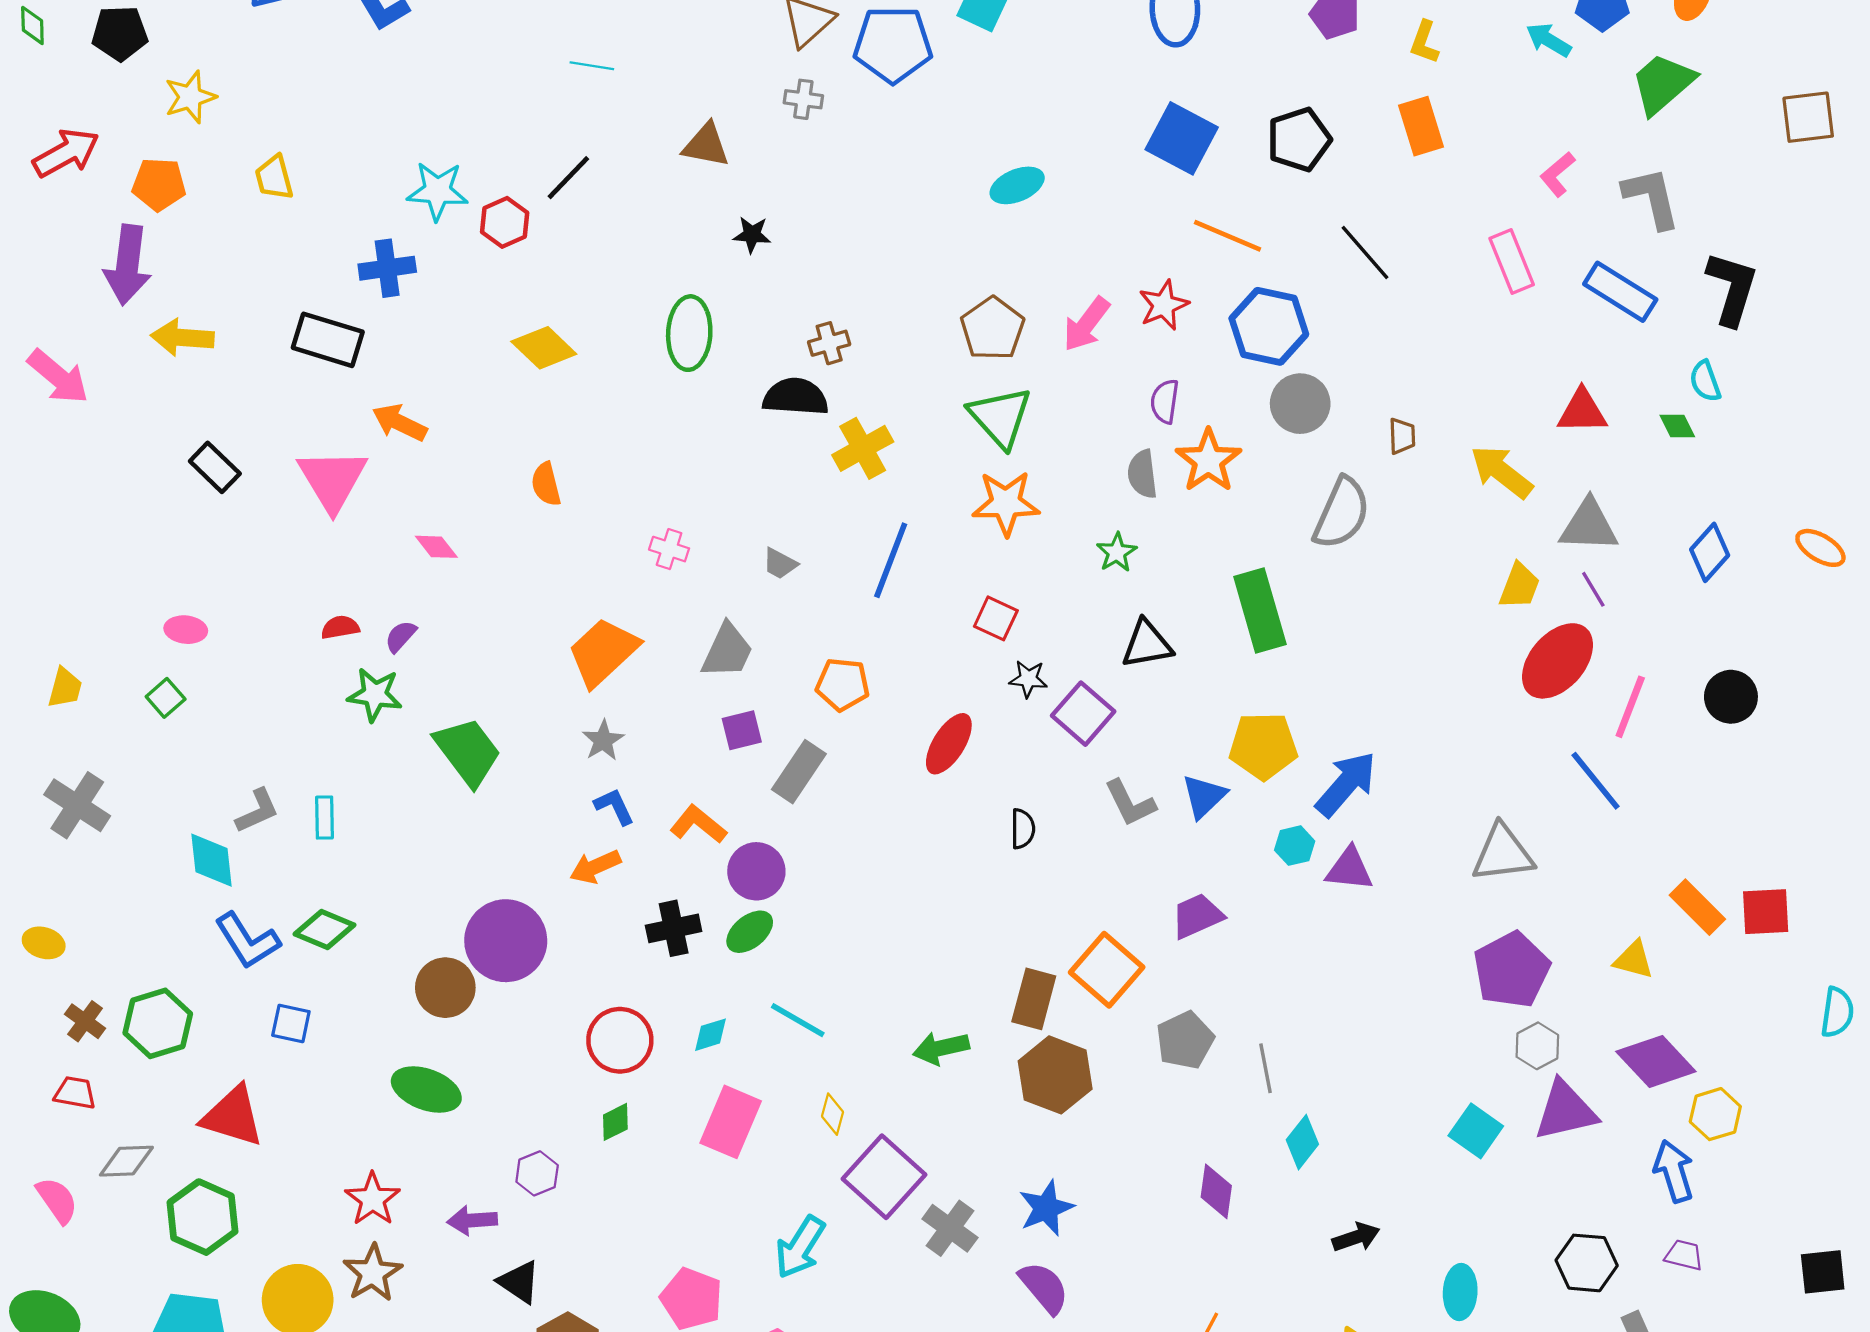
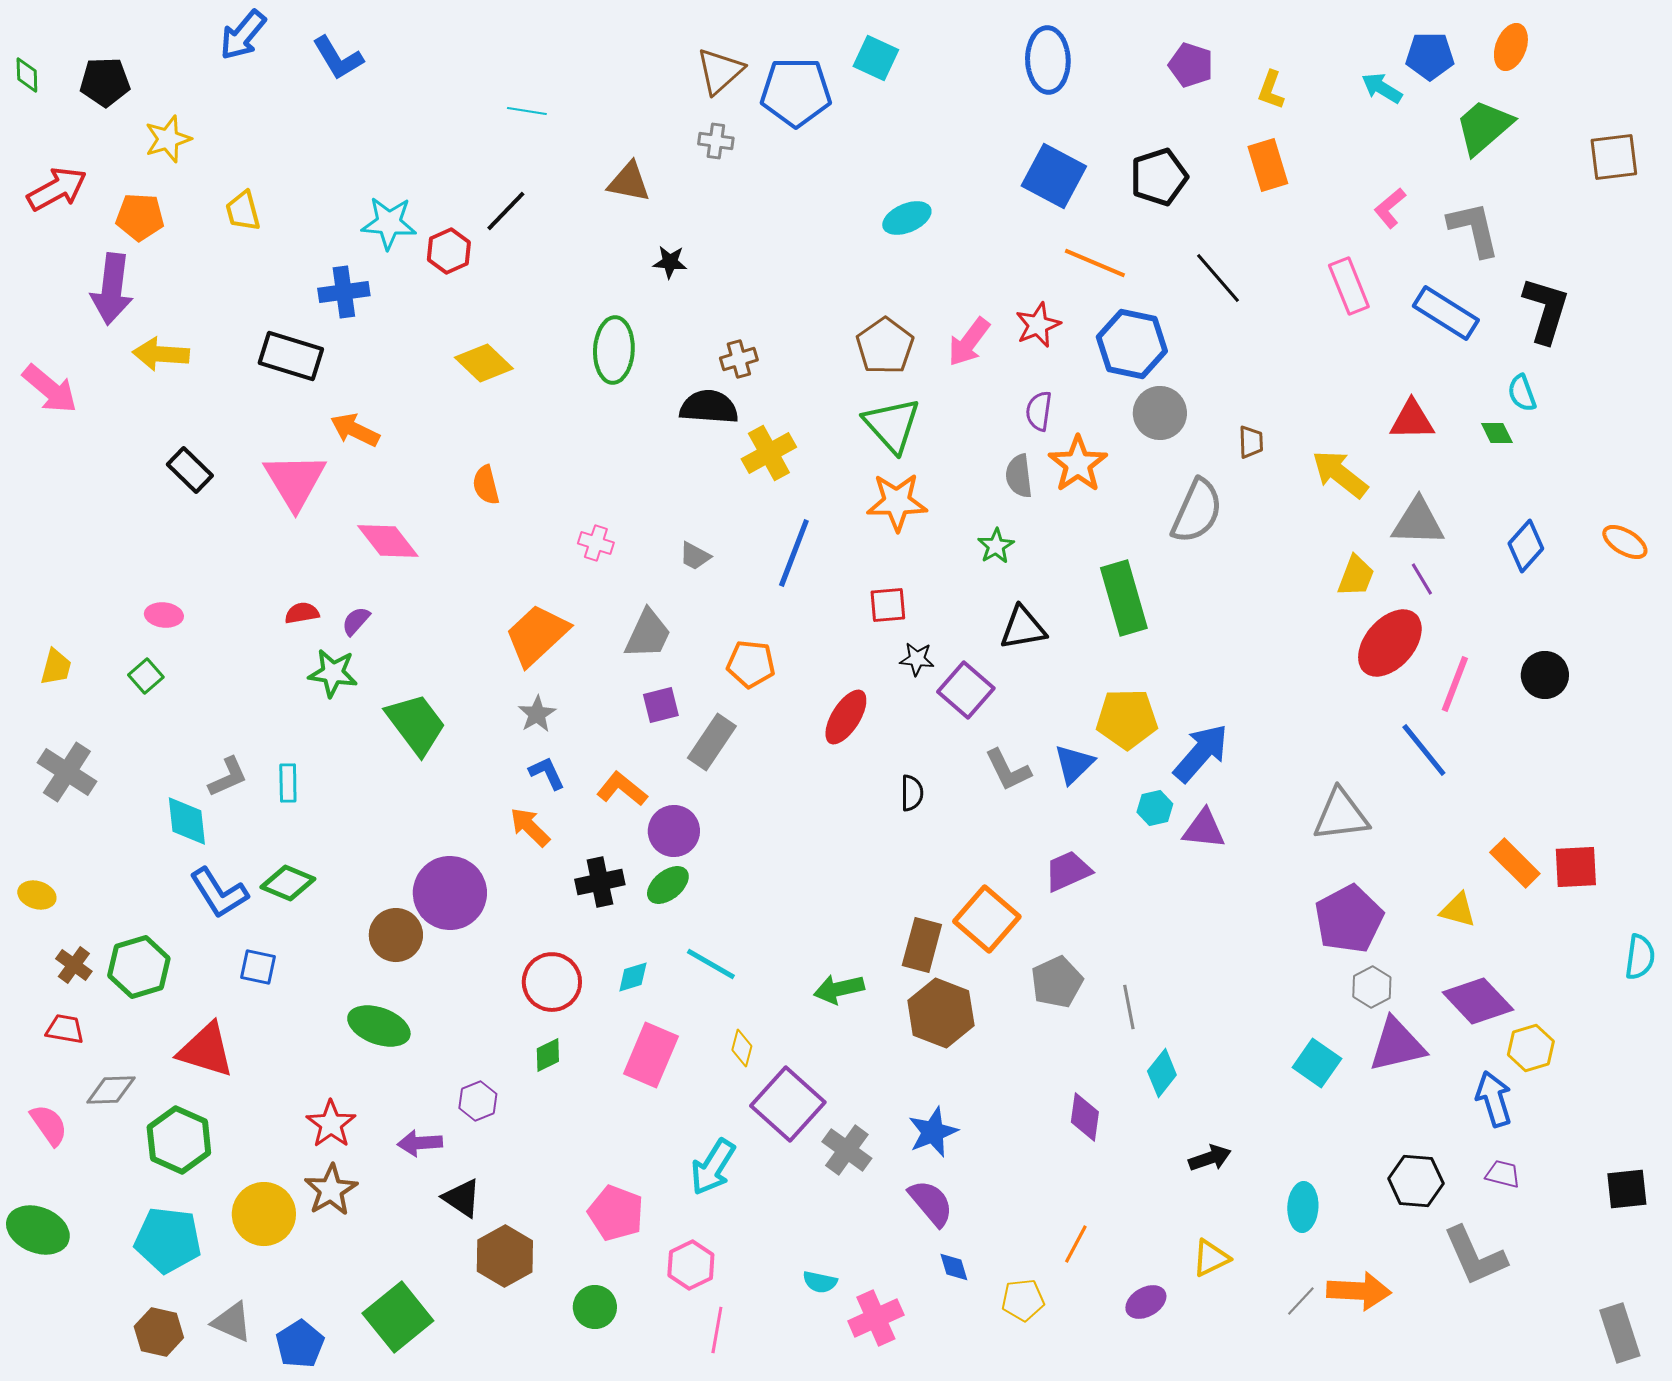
pink diamond: (436, 547) -> (388, 541), size x1.6
red square: (996, 618) -> (888, 605), turned -30
orange arrow: (595, 867) -> (530, 827), turned 69

